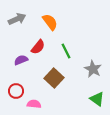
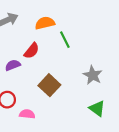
orange semicircle: (50, 22) -> (45, 23), turned -66
green line: (66, 51) -> (65, 40), moved

